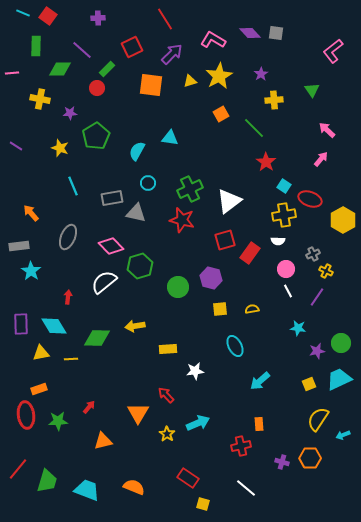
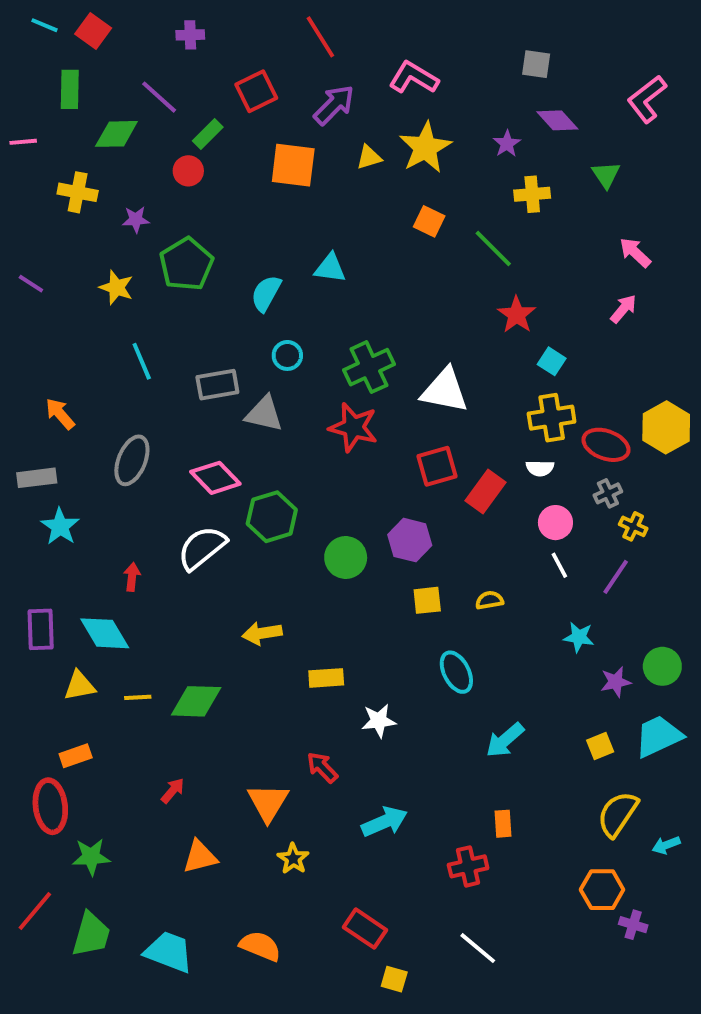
purple diamond: (250, 33) -> (557, 120), moved
orange square: (221, 114) -> (429, 221), turned -35
red ellipse: (310, 199) -> (606, 445), moved
white triangle: (229, 201) -> (445, 390), turned 48
green diamond: (97, 338) -> (196, 701), moved
green star: (58, 421) -> (91, 857), moved
yellow star: (167, 434) -> (293, 859), moved
purple cross: (282, 462) -> (633, 925), moved

